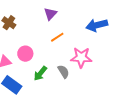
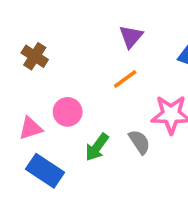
purple triangle: (50, 14) -> (131, 37), moved

